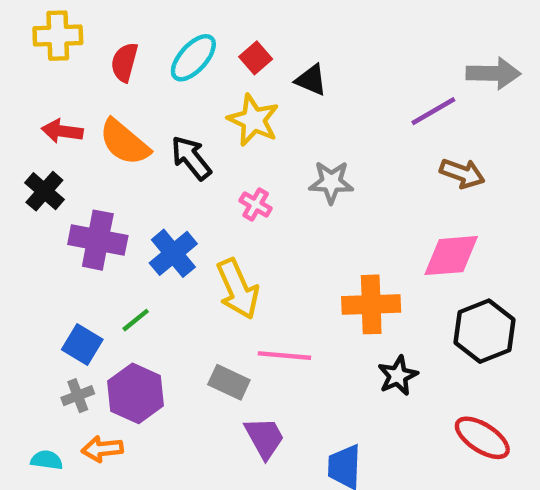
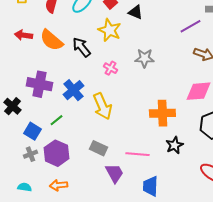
black cross: (44, 191) -> (12, 106), moved
pink line: (284, 356) -> (137, 154), moved
orange arrow: (102, 449) -> (58, 185), moved
cyan semicircle: (47, 460) -> (24, 187), moved

